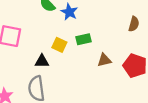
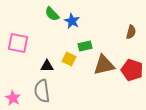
yellow square: (59, 45) -> (69, 59), moved
brown triangle: (104, 60) -> (104, 65), size x1.6

